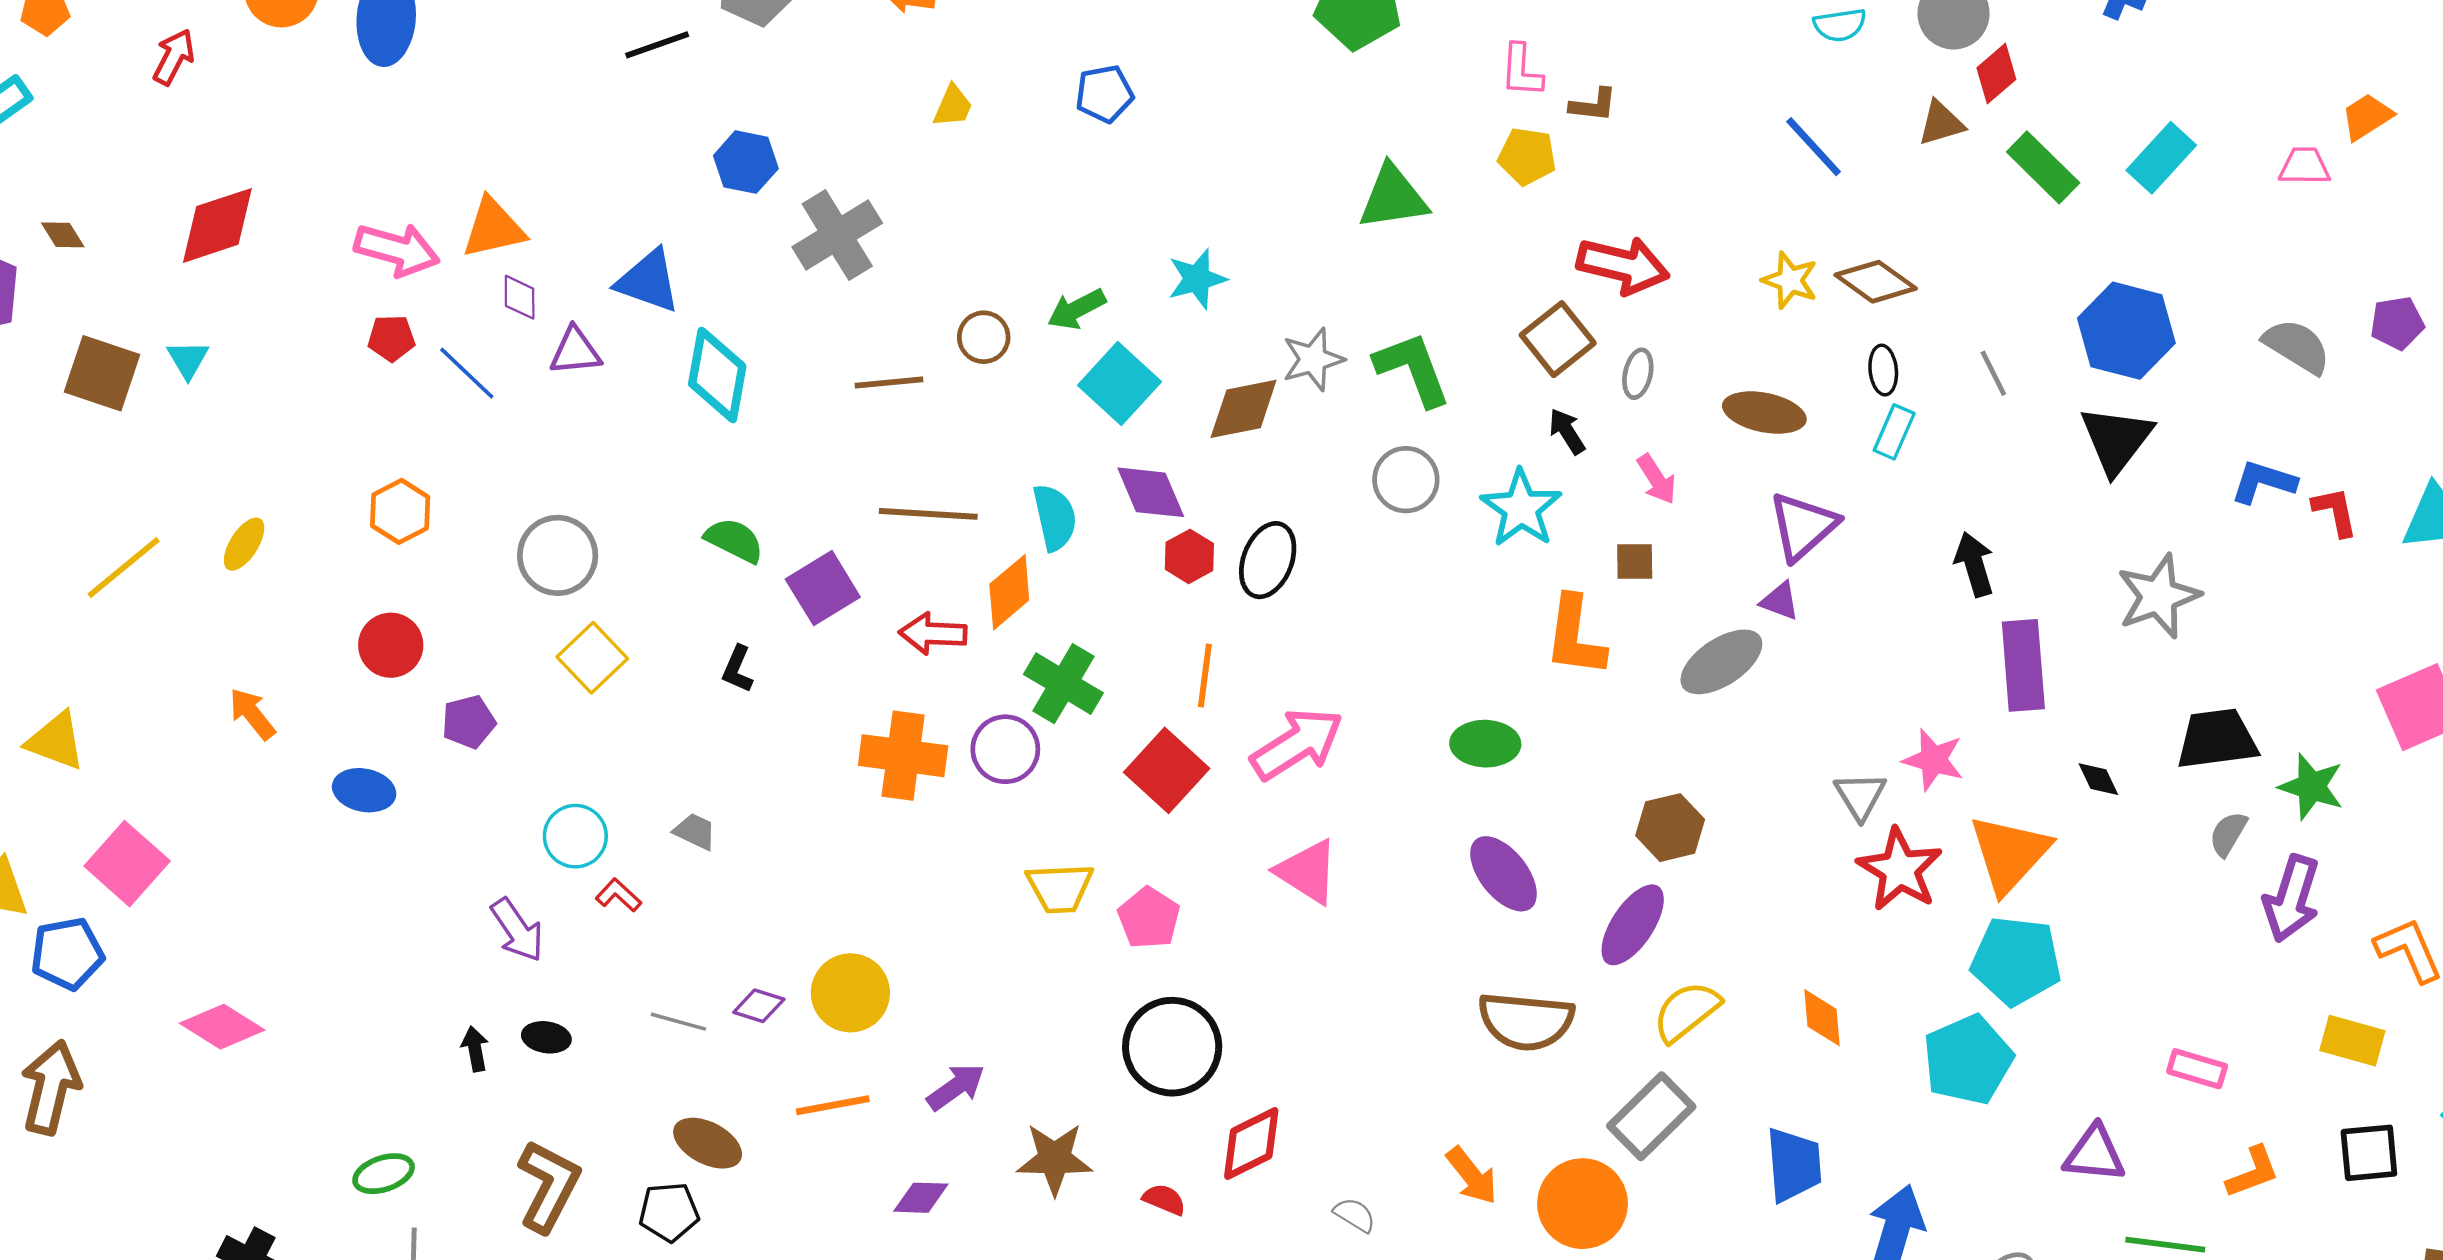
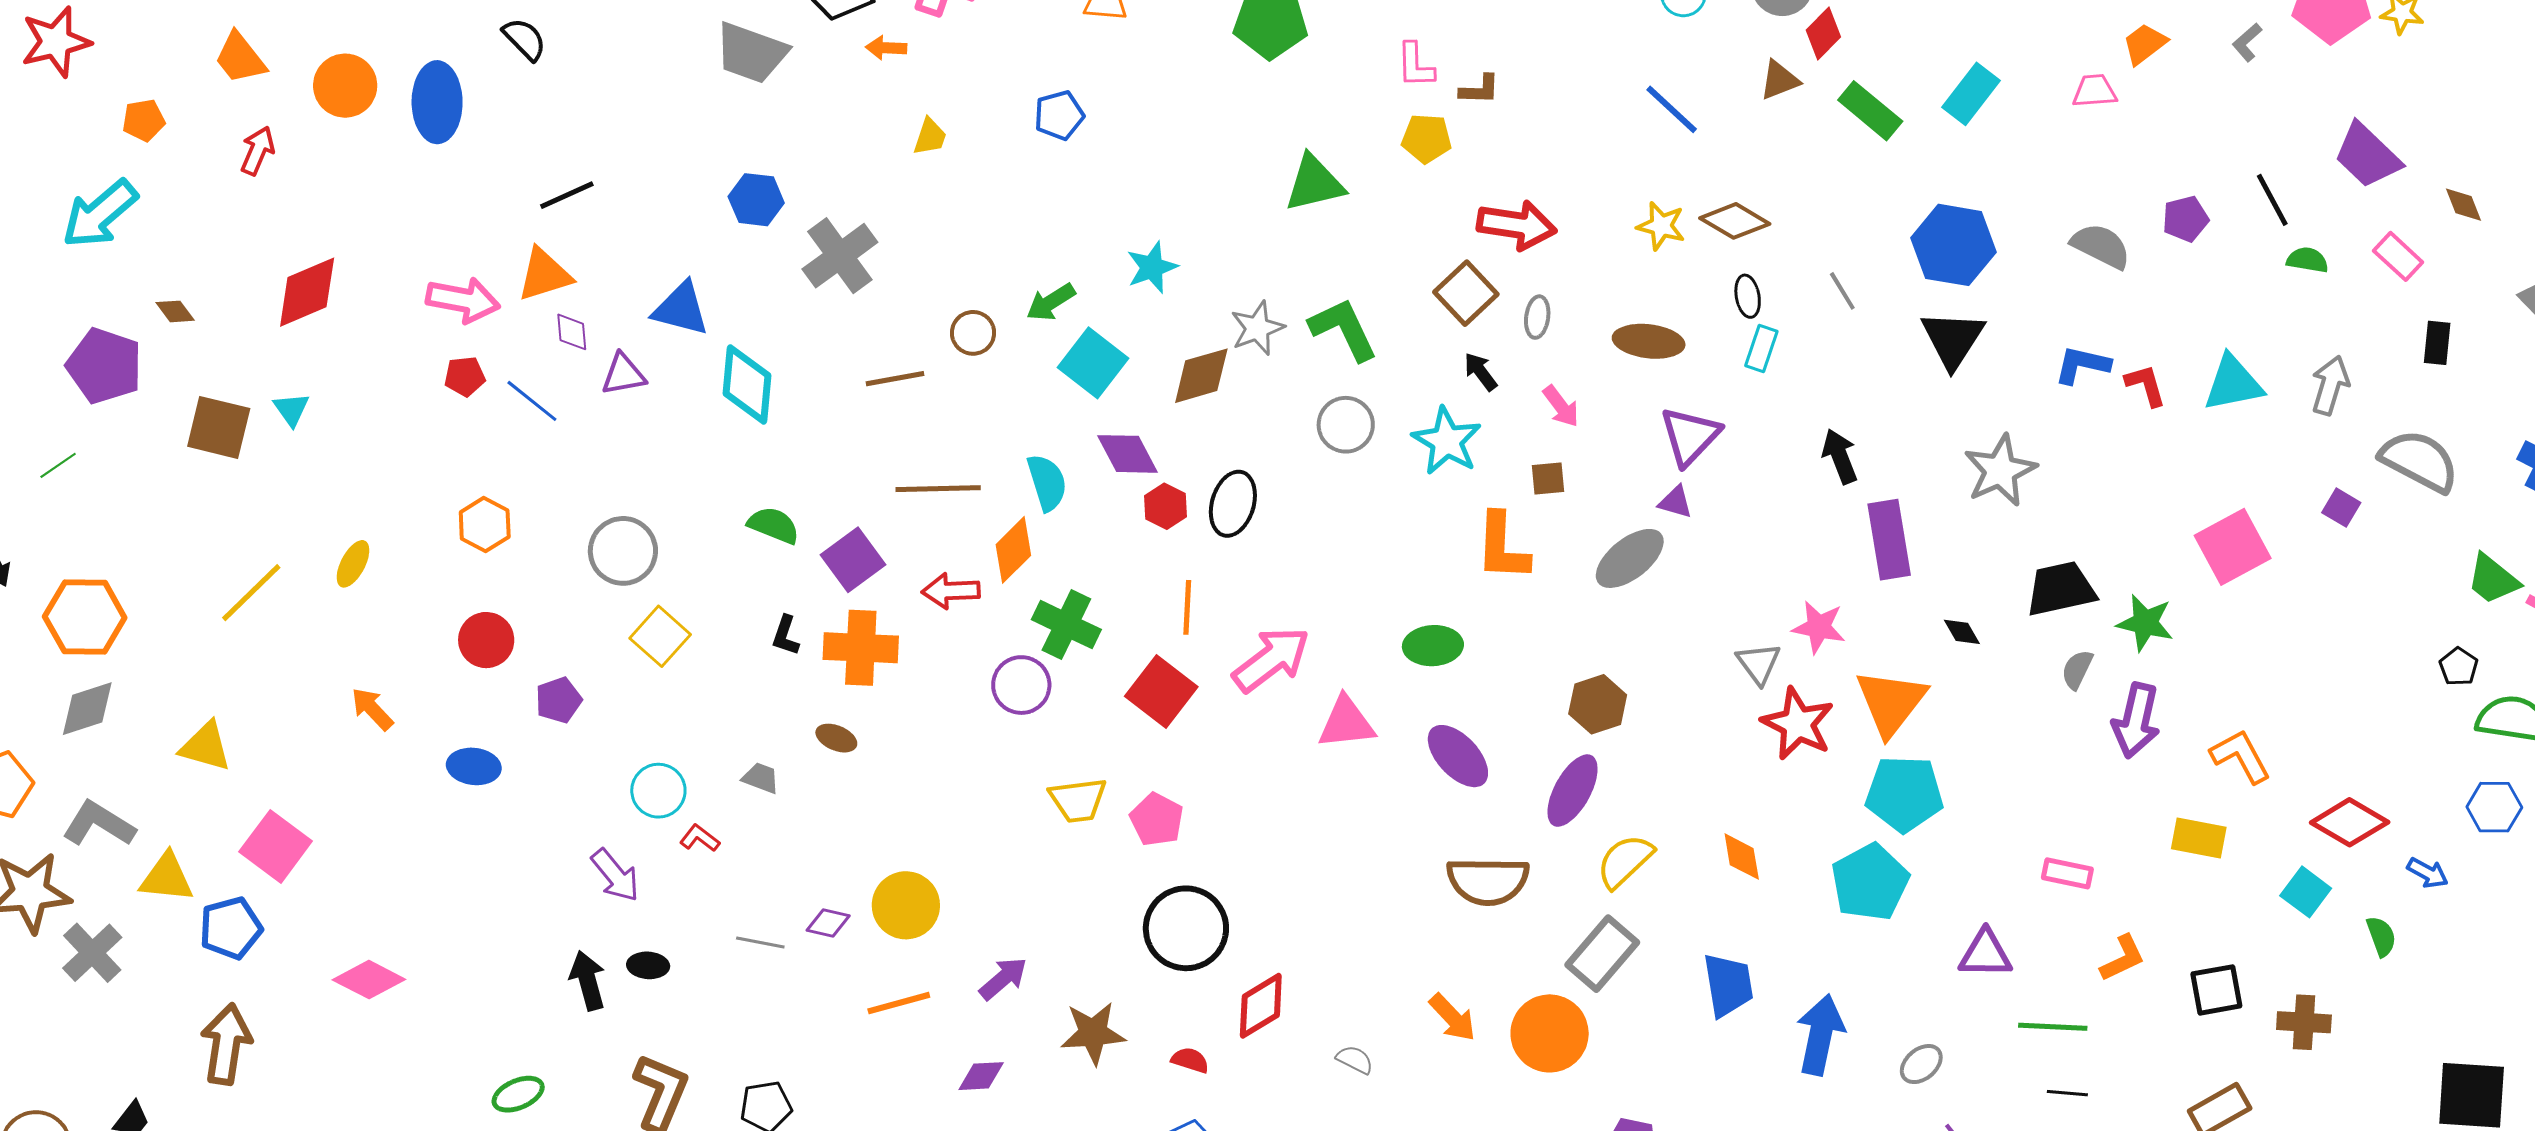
black line: (657, 45) -> (567, 195), moved
orange cross: (903, 756) -> (861, 648), moved
pink triangle: (1307, 872) -> (1346, 723), moved, turned -34
black arrow: (475, 1049) -> (588, 980), size x1.5
brown ellipse: (708, 1143) -> (836, 738), moved, size x0.7
black square: (2369, 1153) -> (2216, 990), moved

